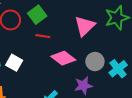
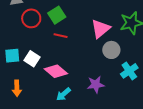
pink diamond: (63, 58) -> (56, 71), moved
gray circle: (95, 62) -> (111, 50), moved

